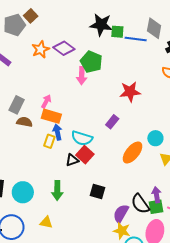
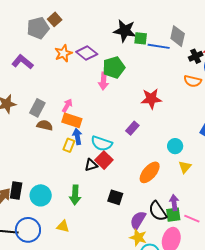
green pentagon: (91, 62) -> (114, 67), turned 30
orange ellipse: (133, 153) -> (150, 172), moved

